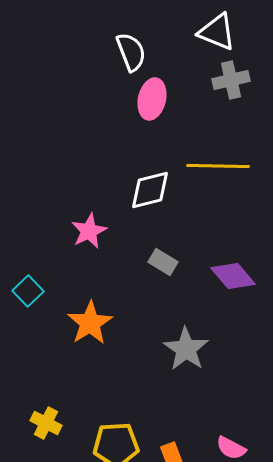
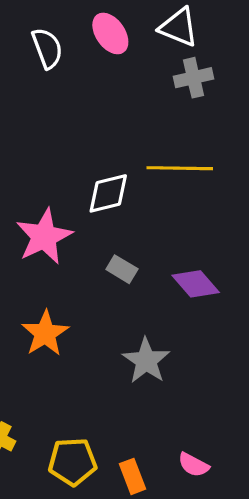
white semicircle: (131, 52) -> (47, 48), moved
pink ellipse: (152, 99) -> (110, 33), moved, turned -48
pink star: (89, 231) -> (44, 237), size x1.5

